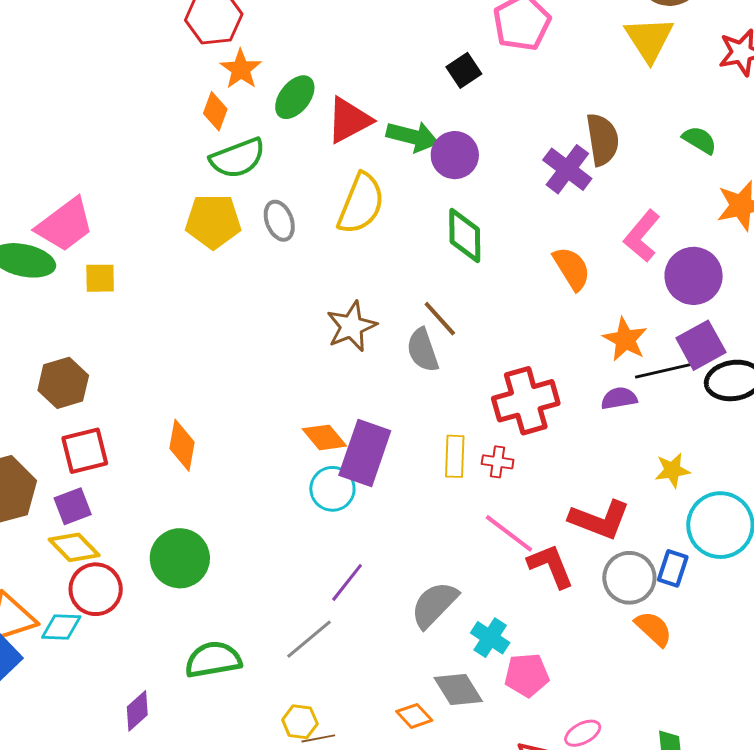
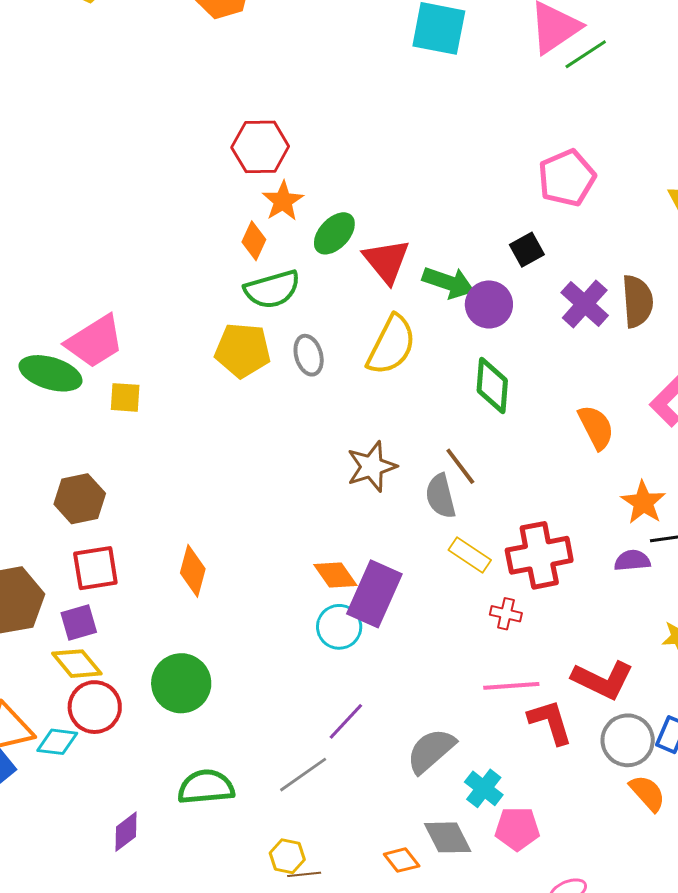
black square: (464, 70) -> (527, 250), moved
red triangle: (349, 120) -> (386, 261), turned -46
purple cross: (567, 169) -> (585, 304), moved
yellow rectangle: (455, 456) -> (470, 555), moved, turned -63
pink line: (509, 533) -> (511, 686), turned -46

